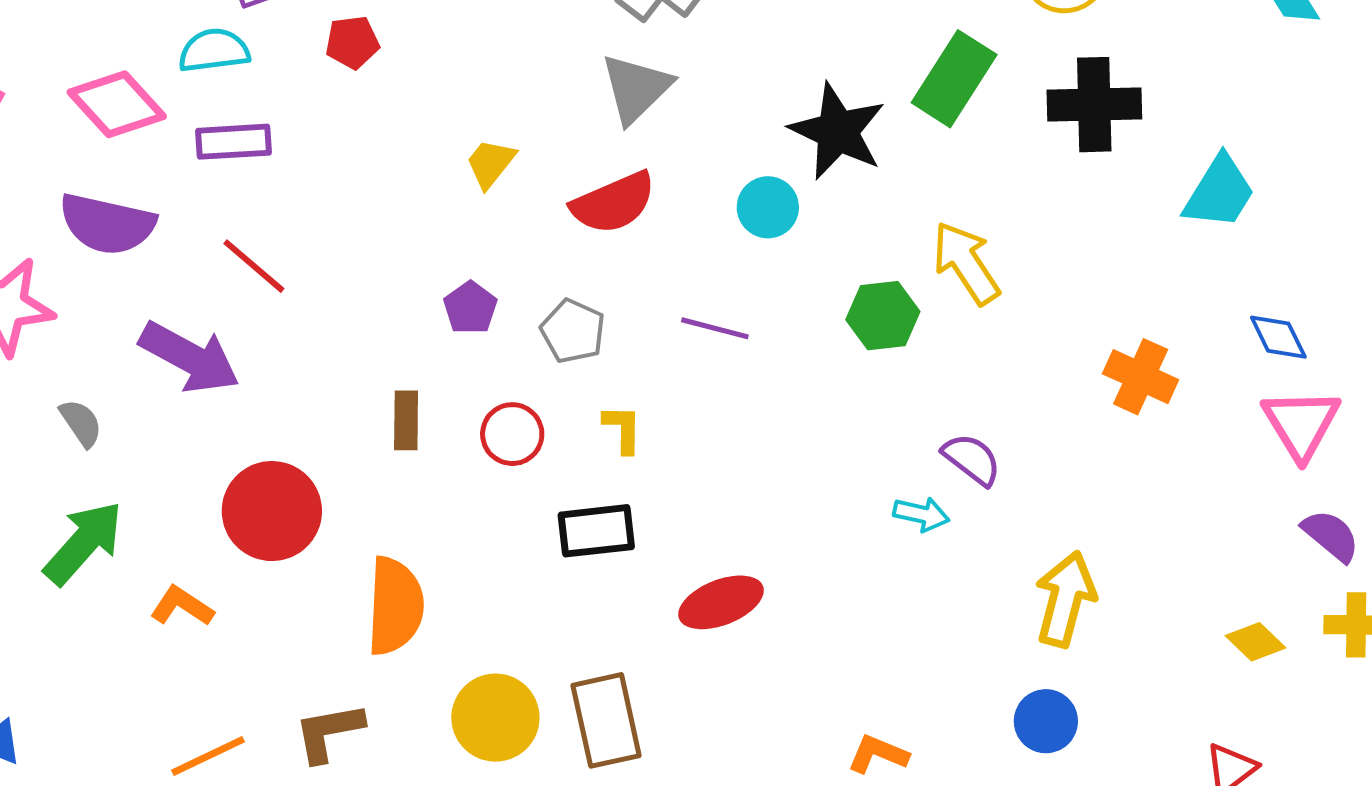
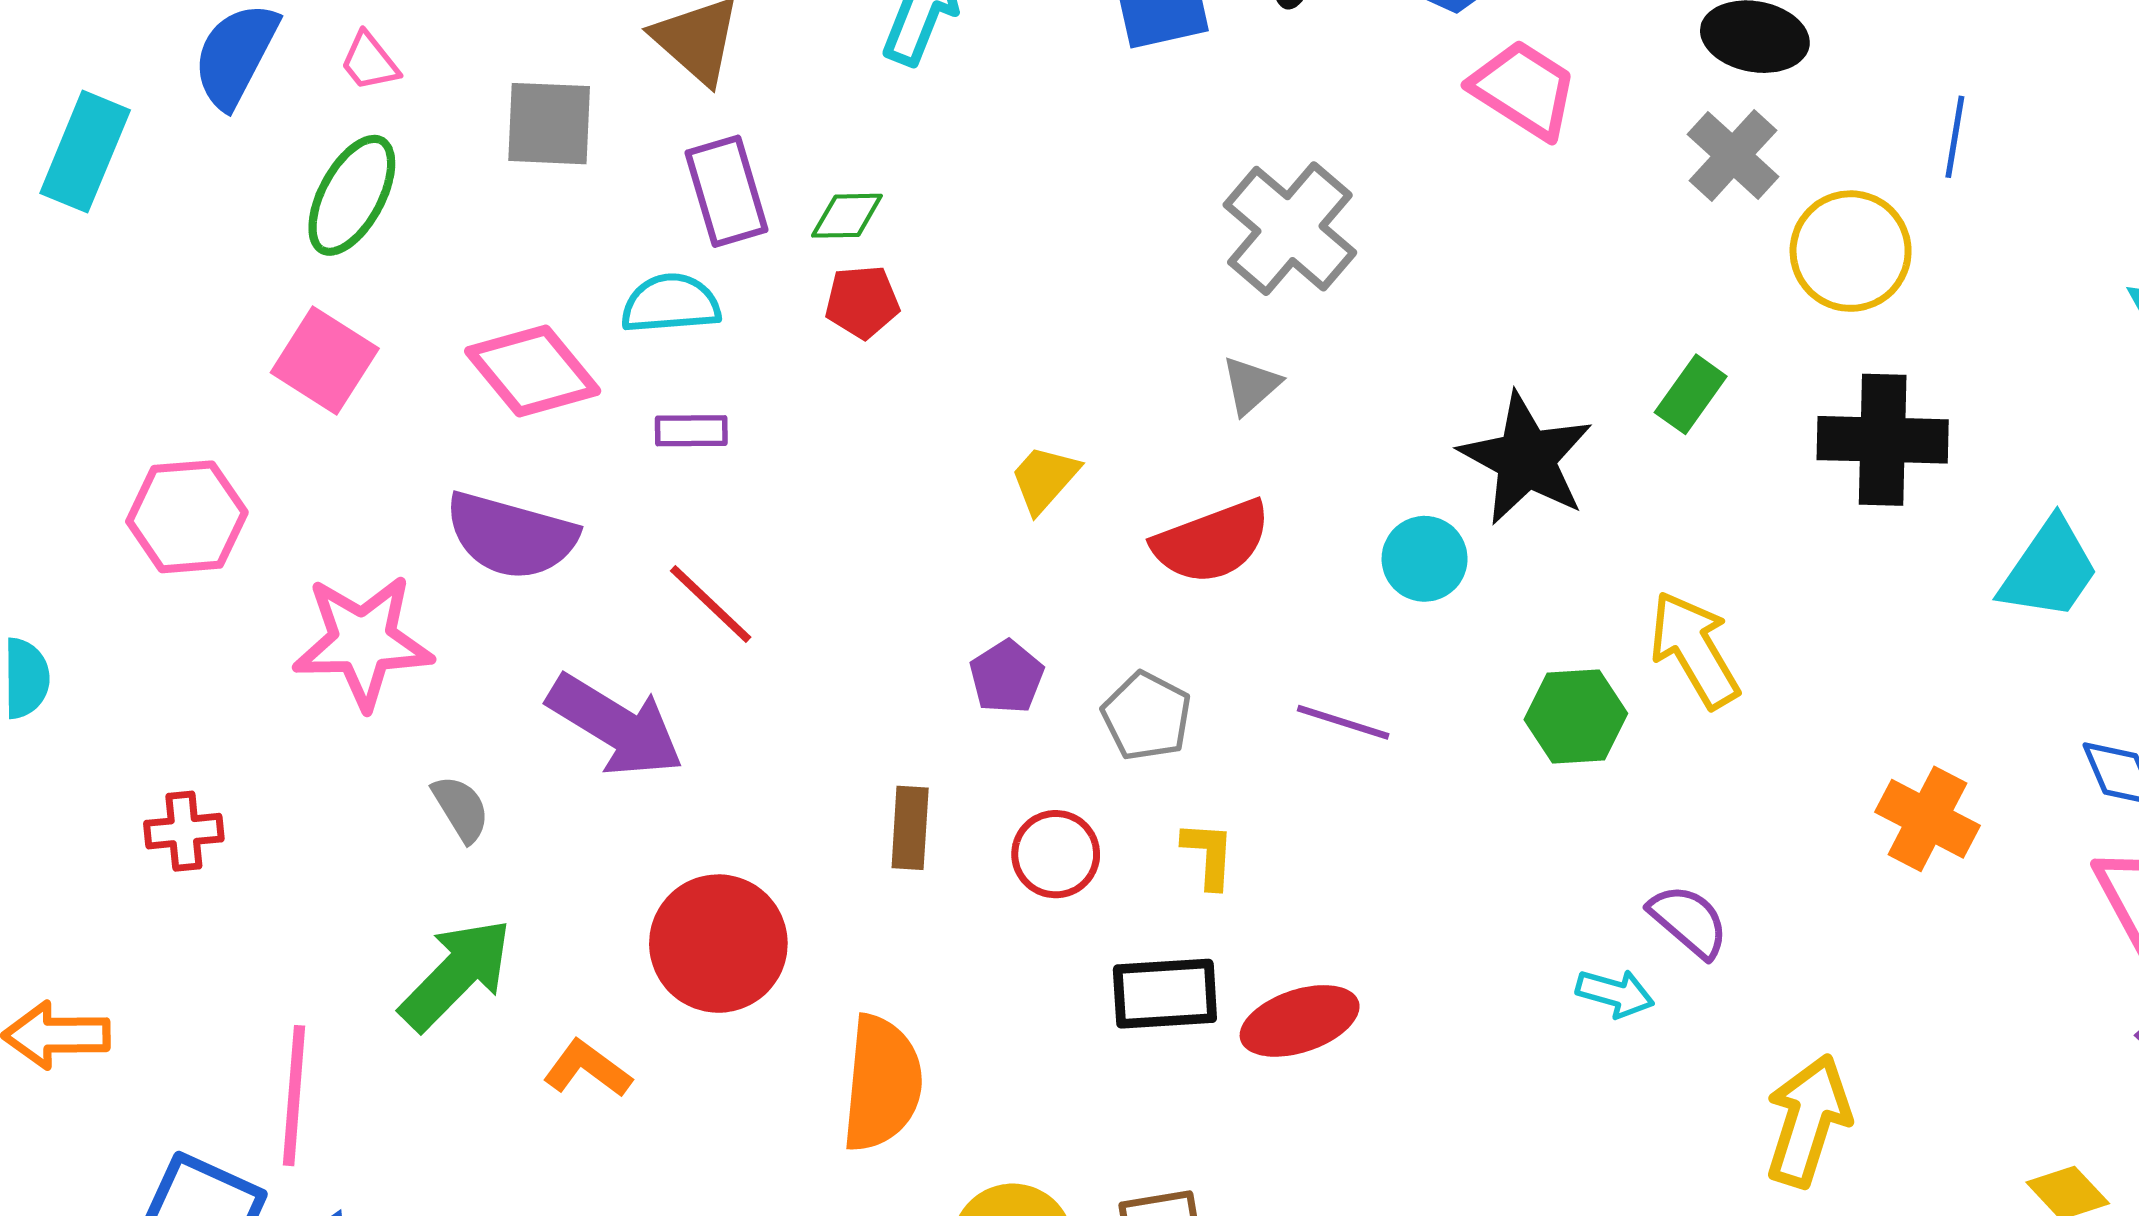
green rectangle: (954, 79) -> (1691, 394), size x0.6
gray triangle: (636, 88) -> (1251, 385), size x0.6
purple rectangle: (233, 142) -> (691, 431), size x0.7
red ellipse: (721, 602) -> (1300, 1021), moved

